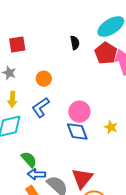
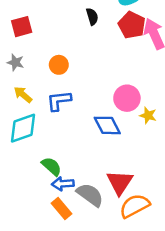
yellow arrow: (12, 99) -> (23, 95), turned 133
blue L-shape: (41, 107) -> (59, 101), turned 35
pink circle: (79, 112) -> (127, 98), moved

